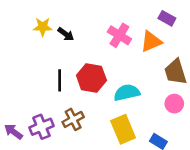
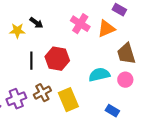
yellow star: (43, 27) -> (17, 31), moved
cyan semicircle: (127, 93) -> (99, 75), moved
yellow rectangle: (123, 129) -> (68, 100), moved

